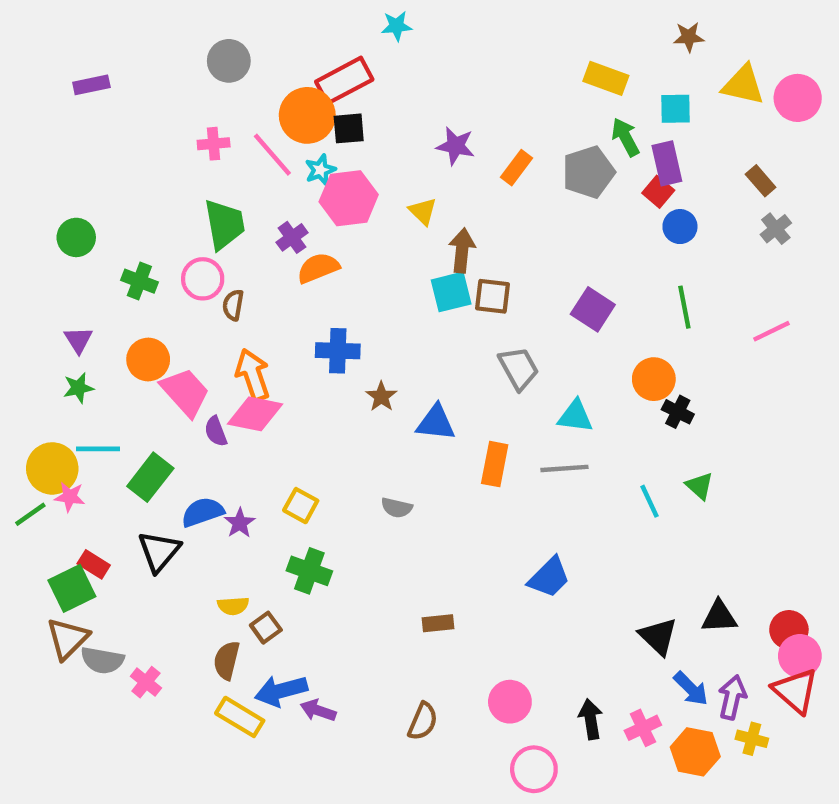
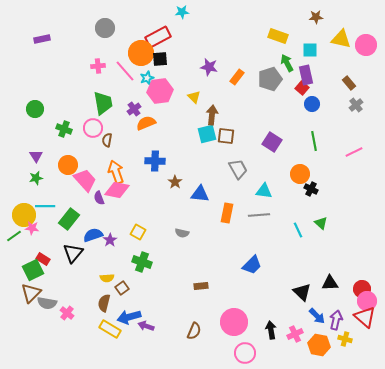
pink circle: (510, 702) -> (234, 322), size x1.4

